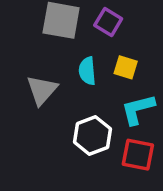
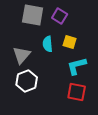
white hexagon: (92, 135) -> (27, 81), moved

